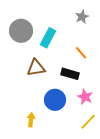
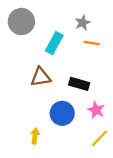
gray star: (82, 17) -> (83, 23), moved
gray circle: (21, 31) -> (21, 22), moved
orange line: (81, 53) -> (92, 43), moved, turned -40

